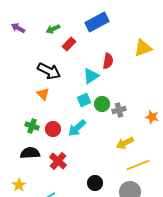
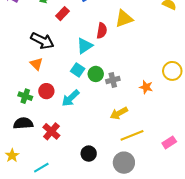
yellow triangle: (143, 48) -> (124, 19), moved
cyan square: (84, 100) -> (78, 70), turned -32
red circle: (53, 129) -> (46, 91), moved

